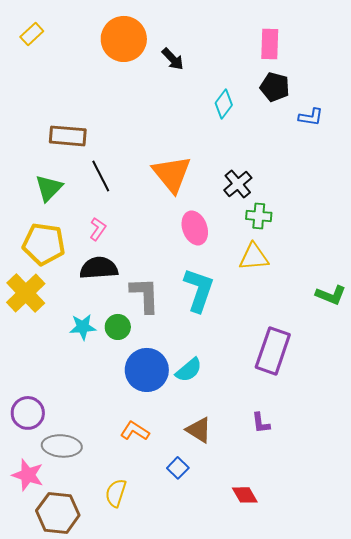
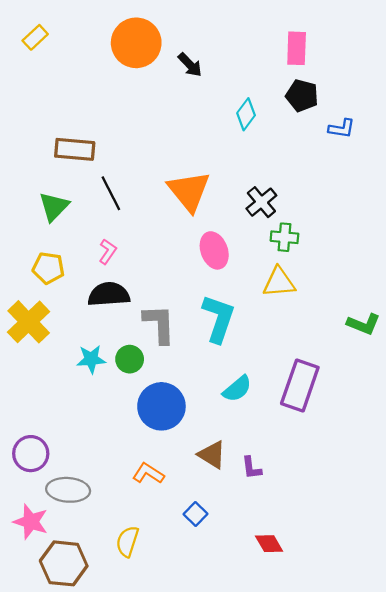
yellow pentagon: (44, 244) -> (48, 268), size x0.7
cyan semicircle: (189, 370) -> (237, 389), moved
purple L-shape: (261, 423) -> (252, 468), moved
brown triangle: (199, 430) -> (212, 455), moved

